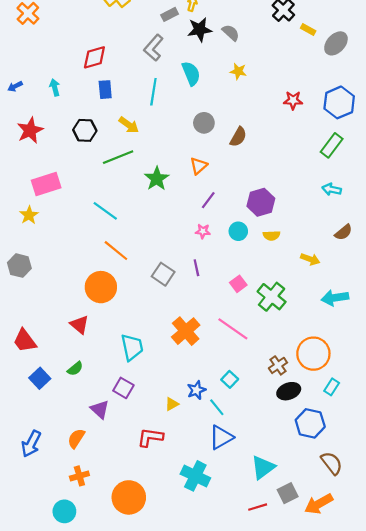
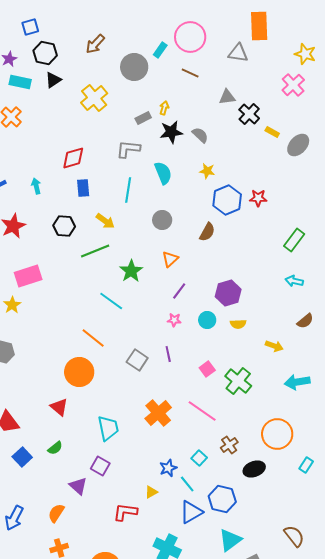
gray L-shape: (153, 48) -> (128, 149), turned 55
blue hexagon: (339, 102) -> (227, 200), moved
gray circle: (204, 123) -> (162, 220), moved
cyan line: (105, 211) -> (111, 301), moved
brown cross: (278, 365) -> (229, 445), moved
cyan rectangle: (332, 387) -> (306, 465), moved
yellow triangle: (172, 404) -> (151, 492), moved
blue hexagon: (310, 423) -> (222, 499), moved

